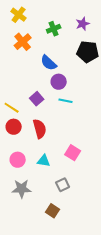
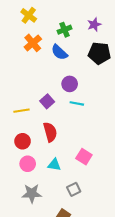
blue semicircle: (49, 63) -> (59, 52), moved
yellow line: (12, 108) -> (21, 111), turned -42
red circle: (14, 127) -> (23, 141), moved

